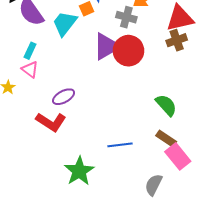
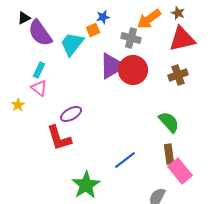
brown cross: (177, 40) -> (178, 75), moved
red L-shape: (51, 122) -> (59, 138), turned 40
brown rectangle: (166, 139) -> (169, 154), turned 48
blue line: (120, 145) -> (125, 160), turned -30

